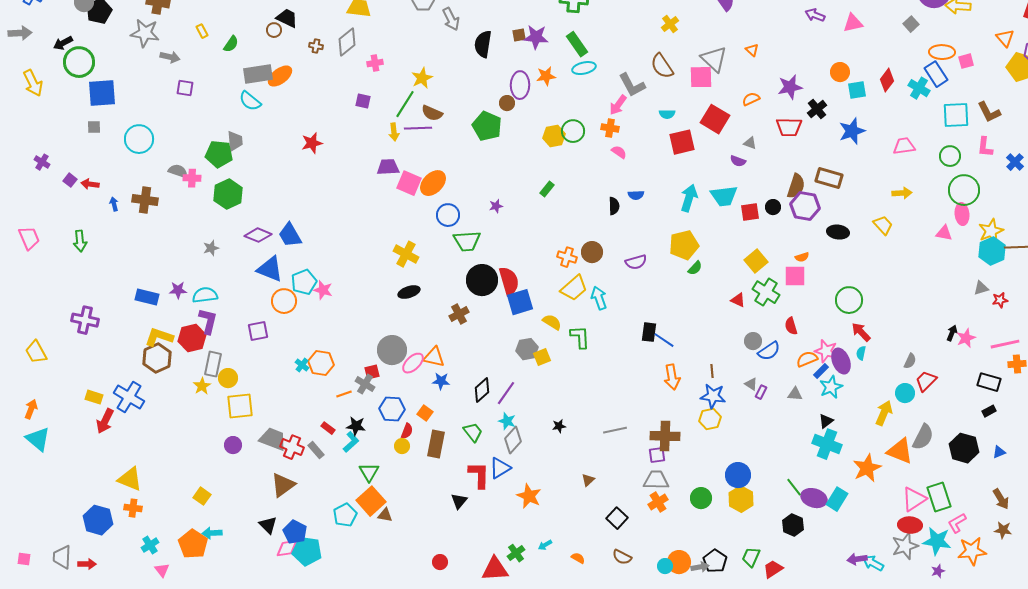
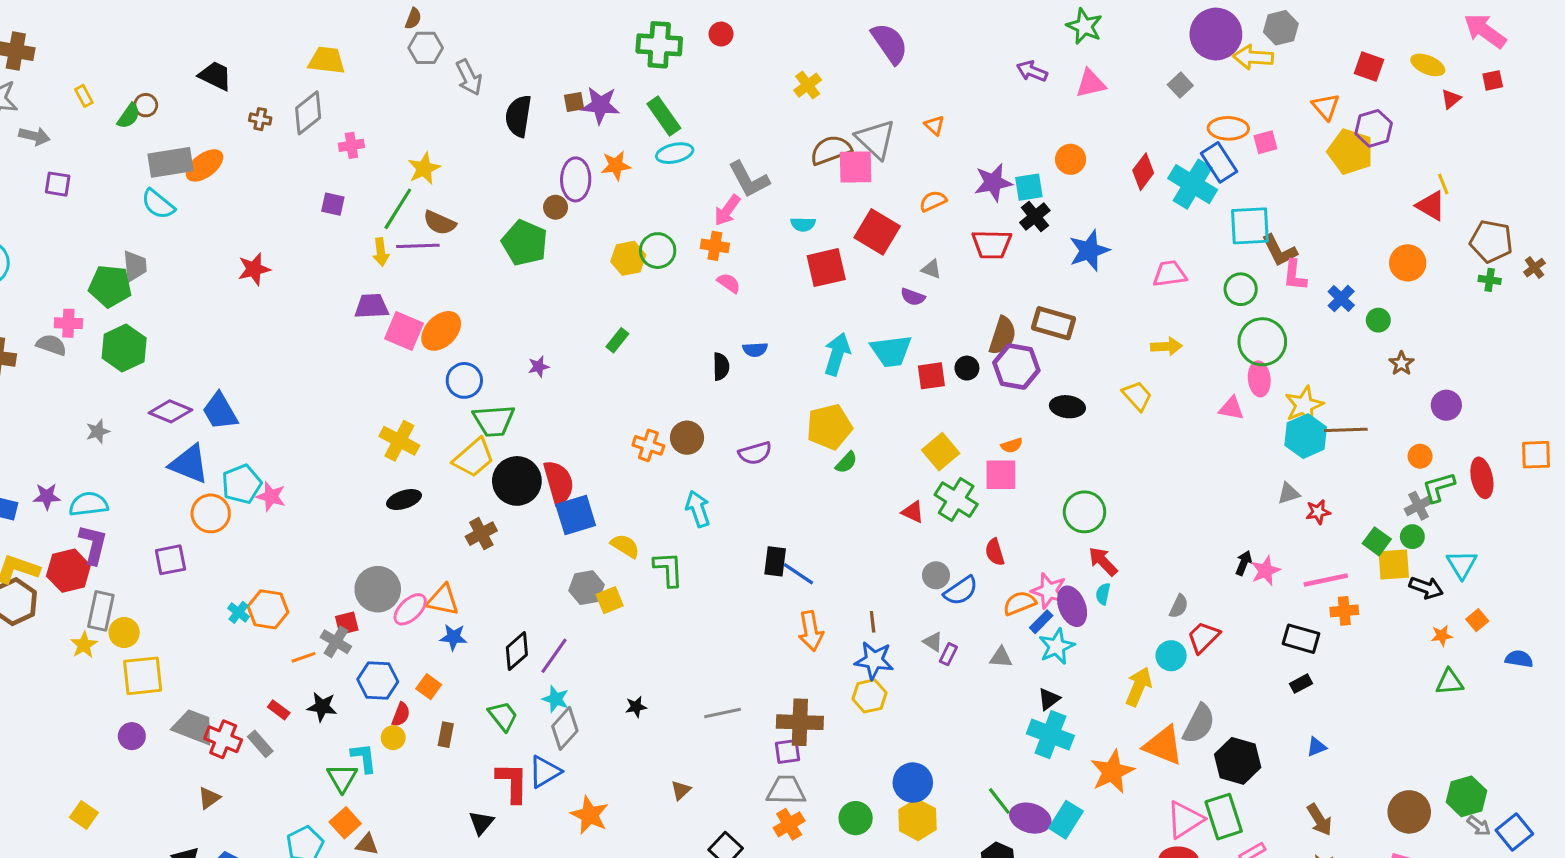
brown circle: (274, 30) -> (146, 105), moved
brown semicircle: (662, 66) -> (831, 150), moved, turned 104
cyan cross: (919, 88) -> (1193, 184), size x1.4
cyan square: (857, 90) -> (1029, 187), moved
brown L-shape: (989, 112) -> (1279, 251), moved
gray semicircle: (178, 171) -> (51, 345), moved
yellow trapezoid: (574, 288) -> (474, 458), moved
cyan L-shape: (351, 442) -> (364, 758), moved, turned -55
brown rectangle: (436, 444) -> (446, 735), size x0.6
black hexagon: (964, 448) -> (1238, 761), moved
brown triangle: (283, 485) -> (209, 798), size x0.6
orange square: (371, 501) -> (345, 823), size x0.7

